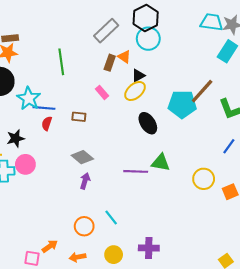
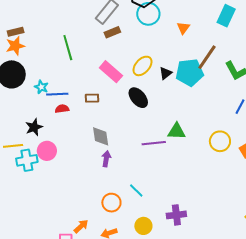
orange triangle: (124, 57) -> (183, 28), moved, turned 40
brown rectangle: (110, 63) -> (112, 32), moved, turned 56
black triangle: (138, 76) -> (166, 73), moved
pink rectangle: (102, 92) -> (111, 72), size x1.6
cyan star: (29, 98) -> (41, 87), size x0.6
red semicircle: (47, 123) -> (62, 109), turned 72
black ellipse: (148, 123) -> (138, 98), moved
gray diamond: (82, 157) -> (101, 136), turned 50

